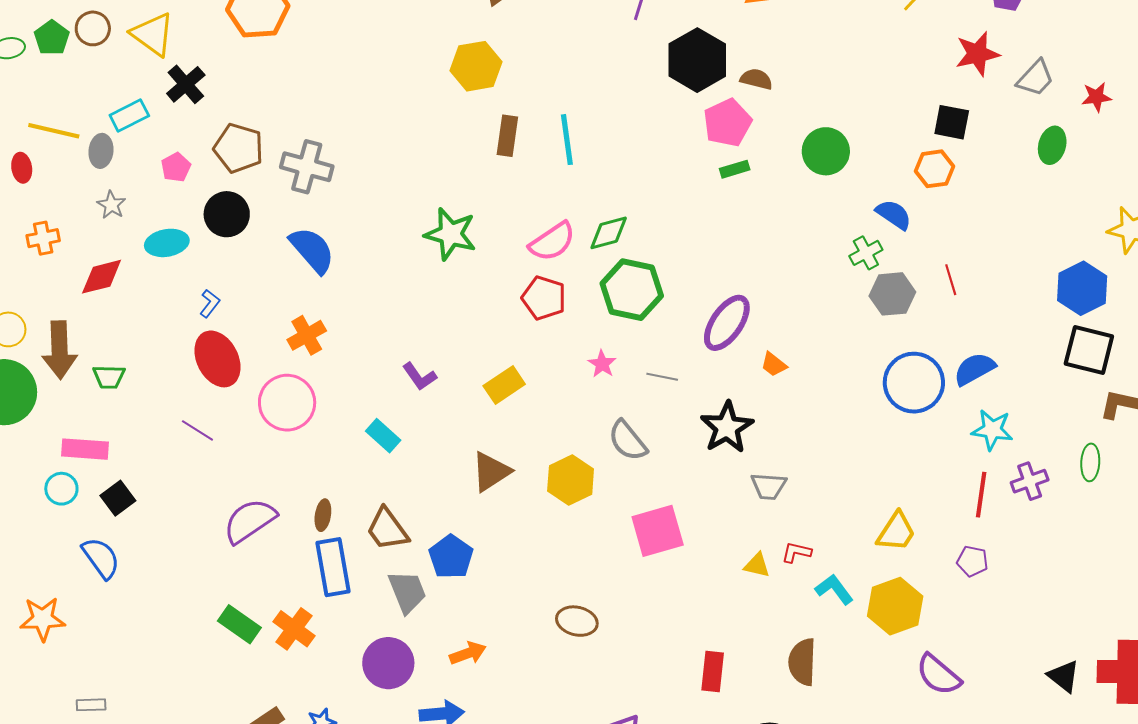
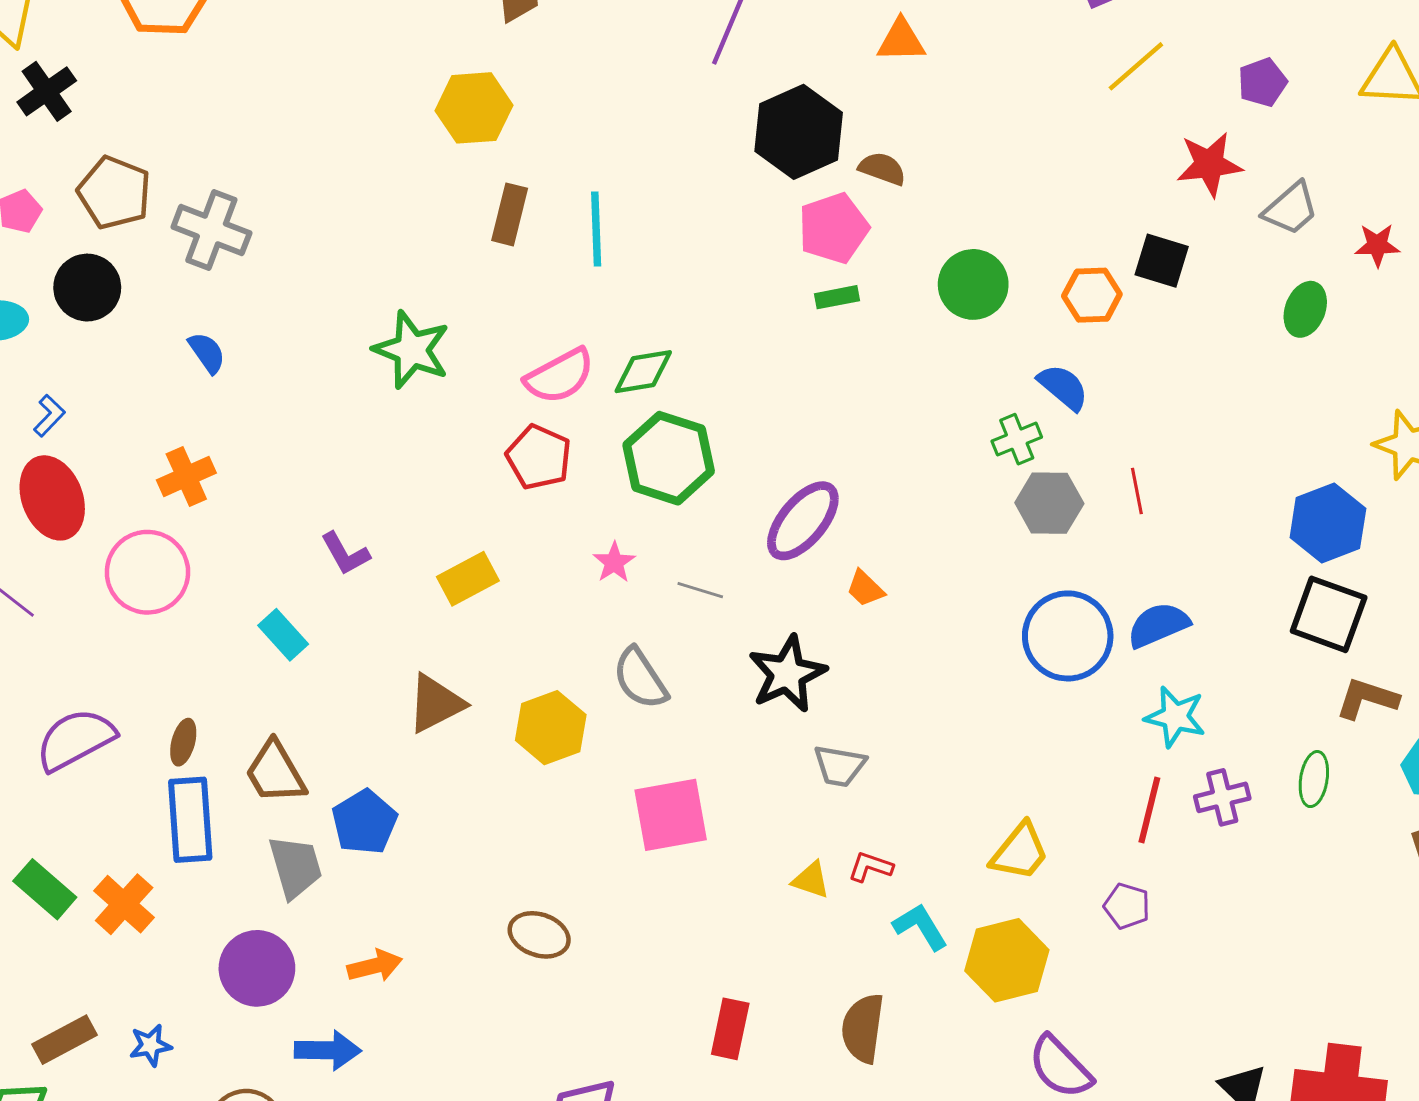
orange hexagon: (934, 169) -> (1092, 295), moved
blue semicircle: (312, 250) -> (207, 353), size x0.6

